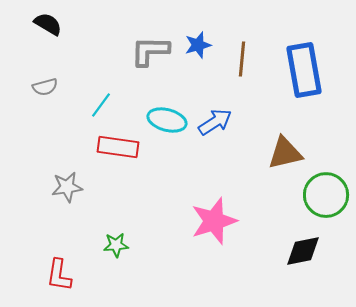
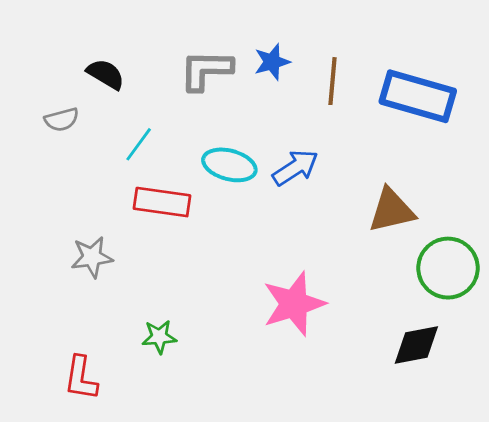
black semicircle: (48, 24) -> (106, 74), moved
blue rectangle: (304, 70) -> (418, 96), turned -64

